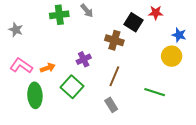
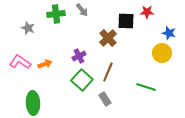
black square: (133, 22) -> (126, 21), turned -30
gray star: (16, 30) -> (28, 28), moved
brown cross: (114, 40) -> (108, 38), turned 30
green square: (72, 87) -> (82, 80), moved
green ellipse: (35, 95) -> (33, 103), moved

